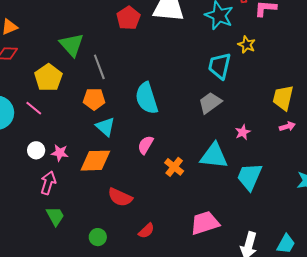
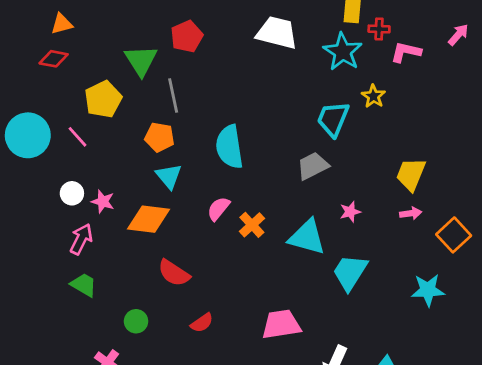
red pentagon: (128, 18) -> (187, 36), moved
orange cross: (174, 167) -> (252, 225), moved
green trapezoid: (55, 216) -> (84, 285), turned -40

